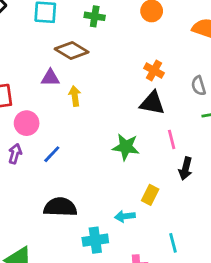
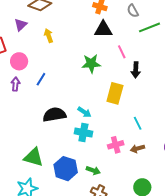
purple triangle: (50, 78) -> (21, 25), moved, turned -32
yellow rectangle: (150, 195) -> (115, 93), size x1.5
cyan arrow: (125, 216) -> (84, 112), moved, turned -128
cyan cross: (95, 240) -> (83, 132), turned 30

